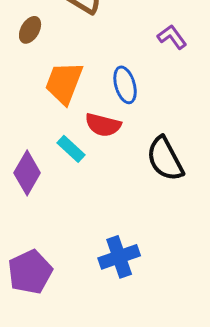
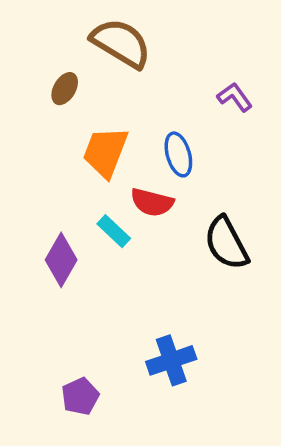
purple pentagon: (30, 272) -> (80, 396), moved, size x0.7

